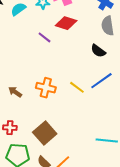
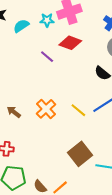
orange cross: (46, 88) -> (46, 109), turned 30
brown square: (45, 133) -> (80, 154), moved

